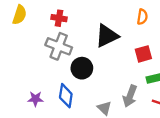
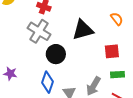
orange semicircle: (142, 17) -> (117, 19), turned -56
blue diamond: (66, 96) -> (48, 82), moved

